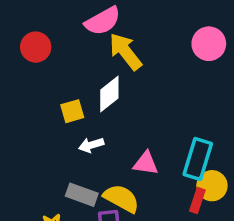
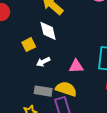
white diamond: (109, 94) -> (48, 31), turned -55

